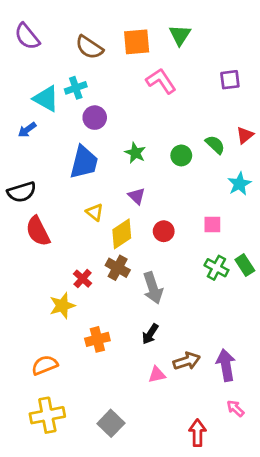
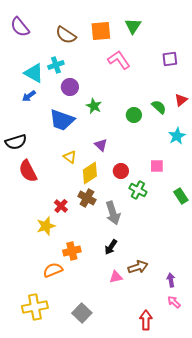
blue arrow: (27, 130) -> (29, 96), moved
green star: (135, 153) -> (94, 106), moved
blue trapezoid: (84, 162) -> (62, 120), turned 96
green cross: (216, 268) -> (138, 190), moved
orange semicircle: (45, 365) -> (53, 270), moved
purple arrow: (226, 365) -> (171, 280), moved, size x0.6

